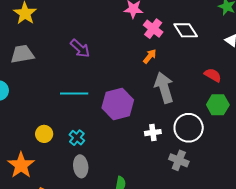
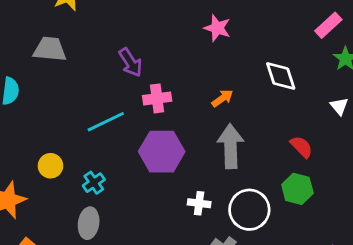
pink cross: (153, 29) -> (157, 98), moved, turned 30
cyan line: (74, 94) -> (106, 122), turned -40

